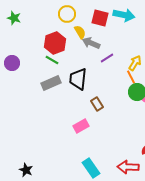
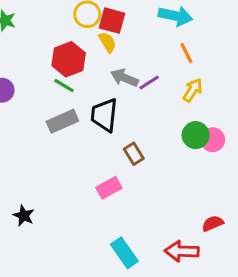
red square: (100, 18) -> (112, 21), moved
gray arrow: (91, 43) -> (124, 78), moved
orange line: (131, 77) -> (186, 53), moved
black star: (26, 170) -> (24, 216), moved

